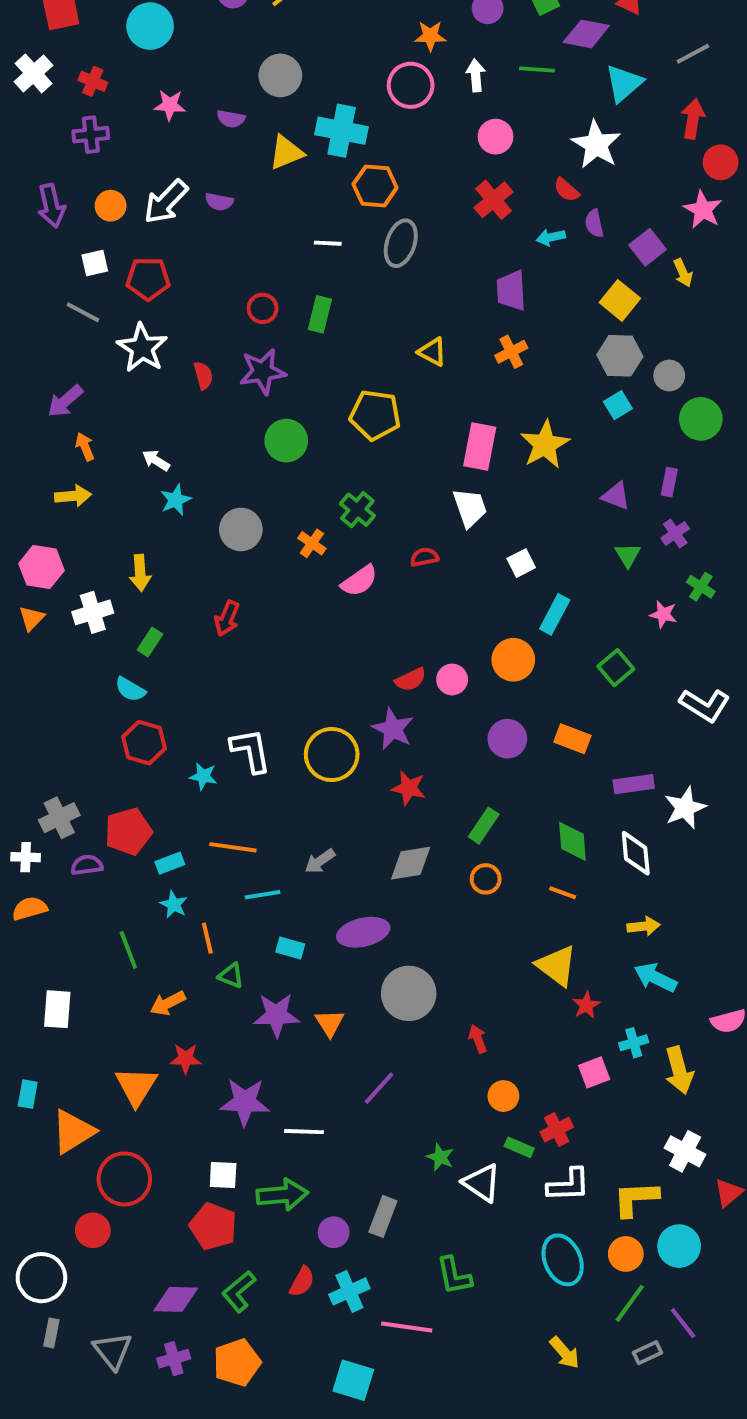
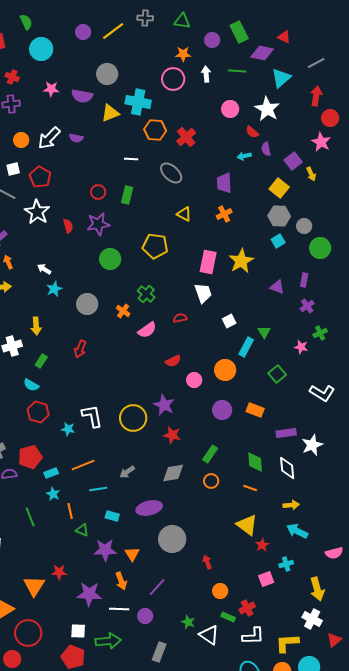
purple semicircle: (231, 119) -> (82, 96), size x1.5
pink circle: (495, 137) -> (230, 109), moved
red cross: (494, 200) -> (186, 137), moved
gray ellipse: (401, 243) -> (171, 173), moved, turned -65
red pentagon: (148, 279) -> (40, 177), turned 30
green triangle: (628, 555) -> (264, 332), moved
green cross: (701, 587) -> (320, 333), turned 32
red semicircle: (411, 679) -> (173, 361), moved
orange line: (233, 847) -> (83, 465), turned -30
orange arrow: (168, 1003) -> (121, 581), moved, turned -84
yellow arrow: (679, 1070) -> (317, 589), moved
purple circle: (334, 1232) -> (145, 616), moved

